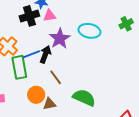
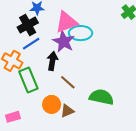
pink triangle: (50, 16) -> (66, 22), moved, size x1.6
cyan ellipse: (89, 31) -> (81, 33), moved
blue line: (31, 54) -> (31, 44), moved

